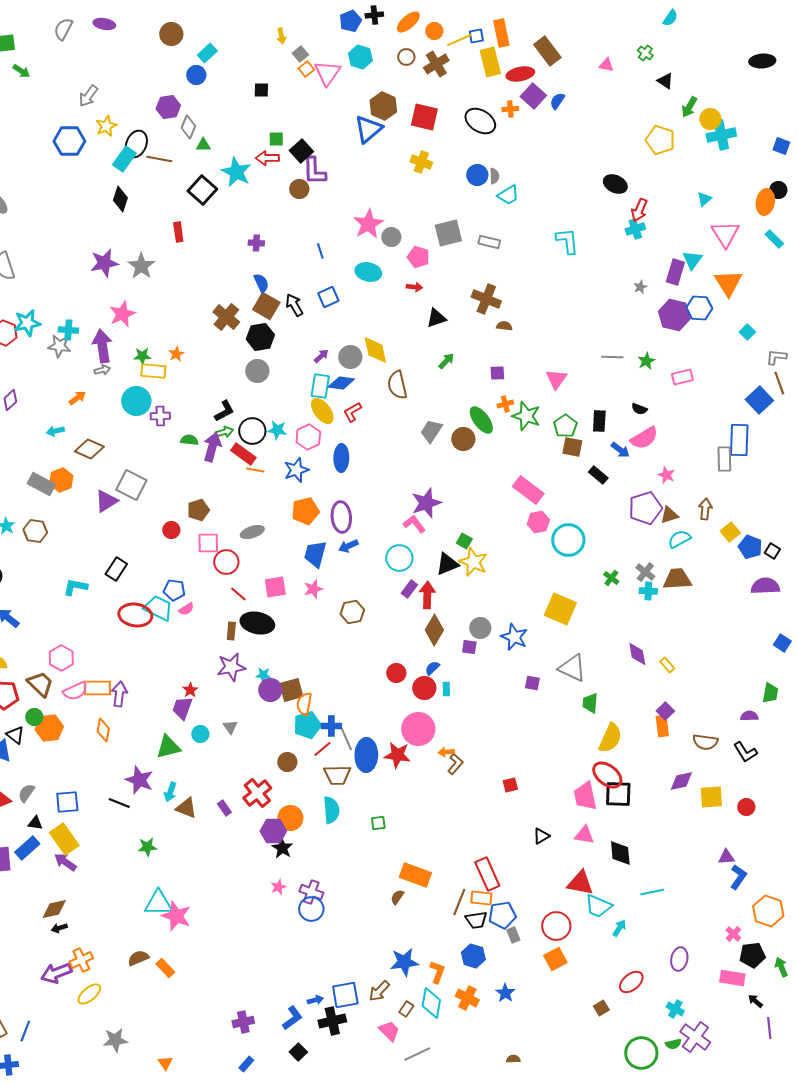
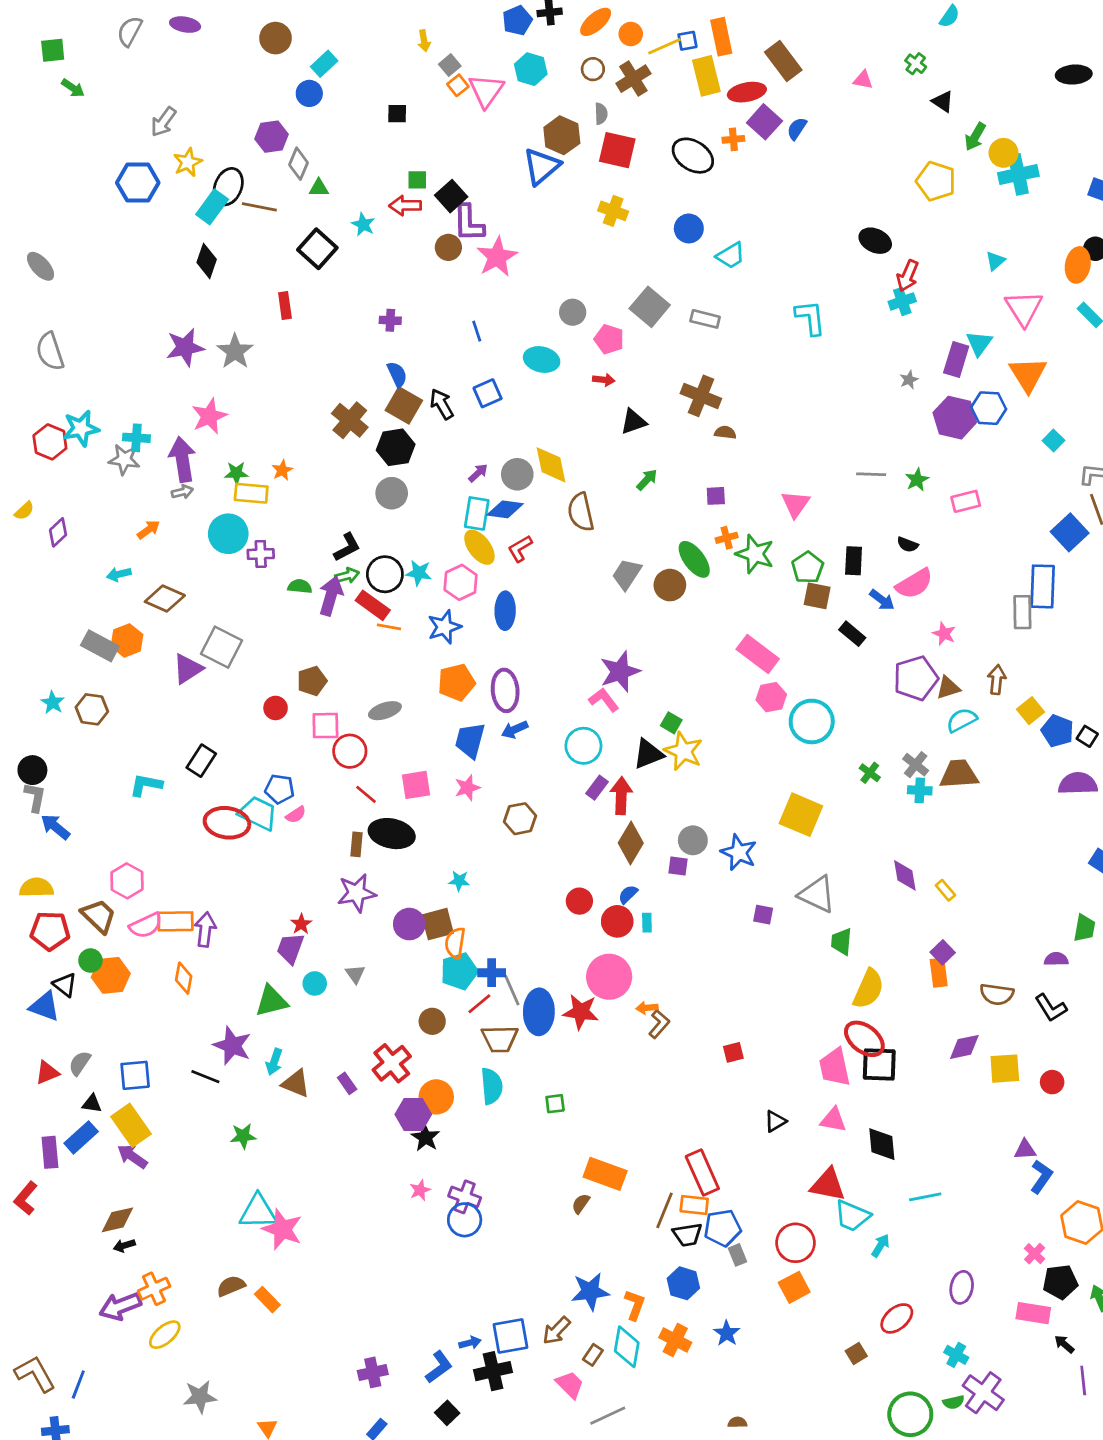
cyan star: (236, 172) -> (363, 224), size x0.6
gray semicircle: (494, 176) -> (601, 114), moved
pink star: (368, 224) -> (497, 257), moved
gray square: (448, 233) -> (650, 307), turned -36
cyan star: (263, 675) -> (459, 881), moved

